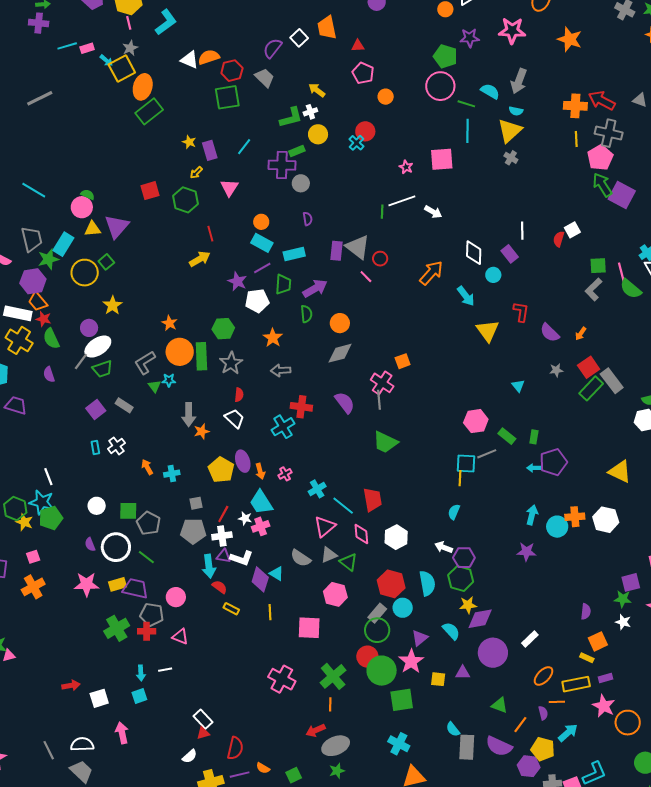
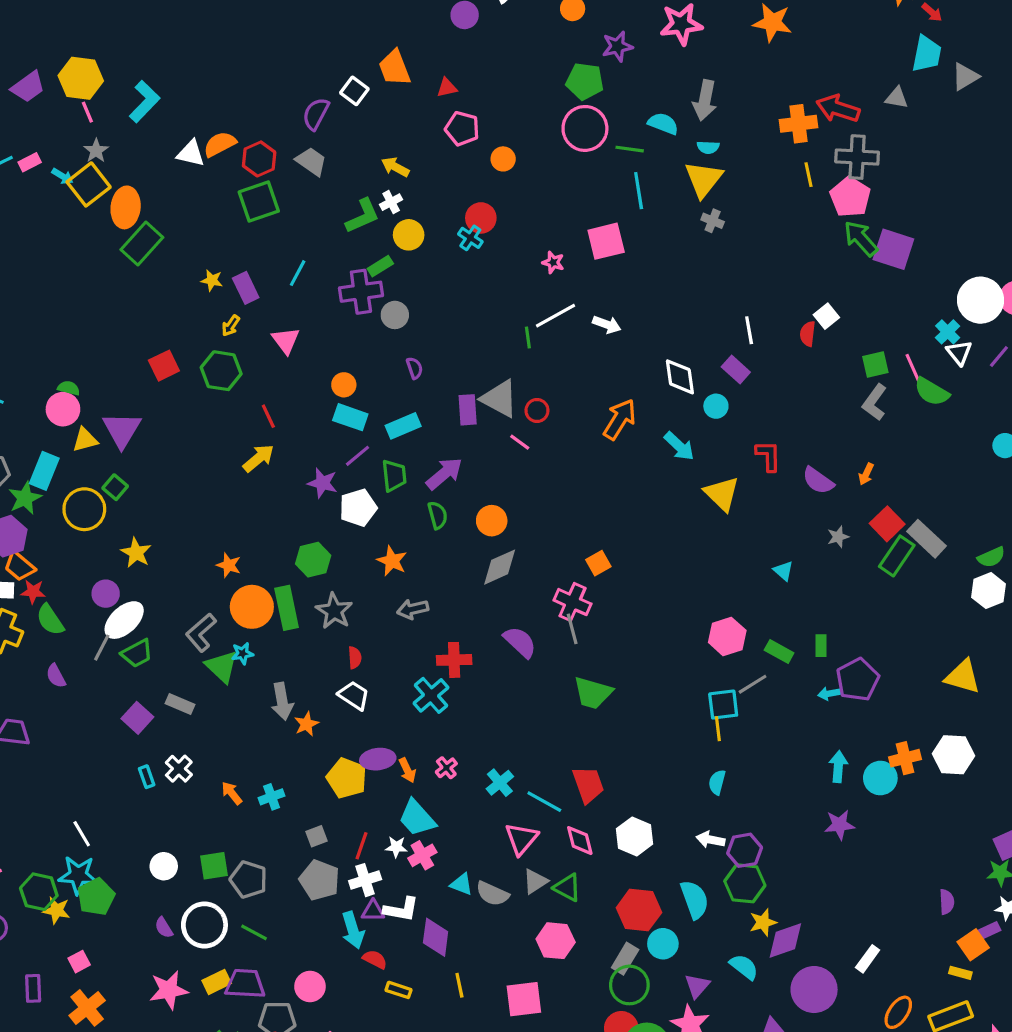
green triangle: (154, 386) -> (222, 667), size x1.6
purple ellipse: (243, 461) -> (378, 759), turned -70
gray pentagon: (193, 531) -> (319, 880), turned 30
cyan triangle: (277, 574) -> (462, 884), moved
purple rectangle: (606, 678) -> (989, 931), moved

